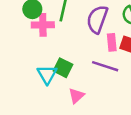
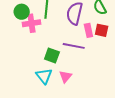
purple line: (105, 66) -> (74, 46), moved
cyan triangle: (47, 74) -> (44, 76), moved

